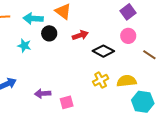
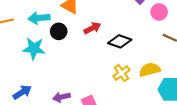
pink circle: (128, 36) -> (159, 12), moved
cyan star: (24, 46) -> (34, 49), size x1.5

